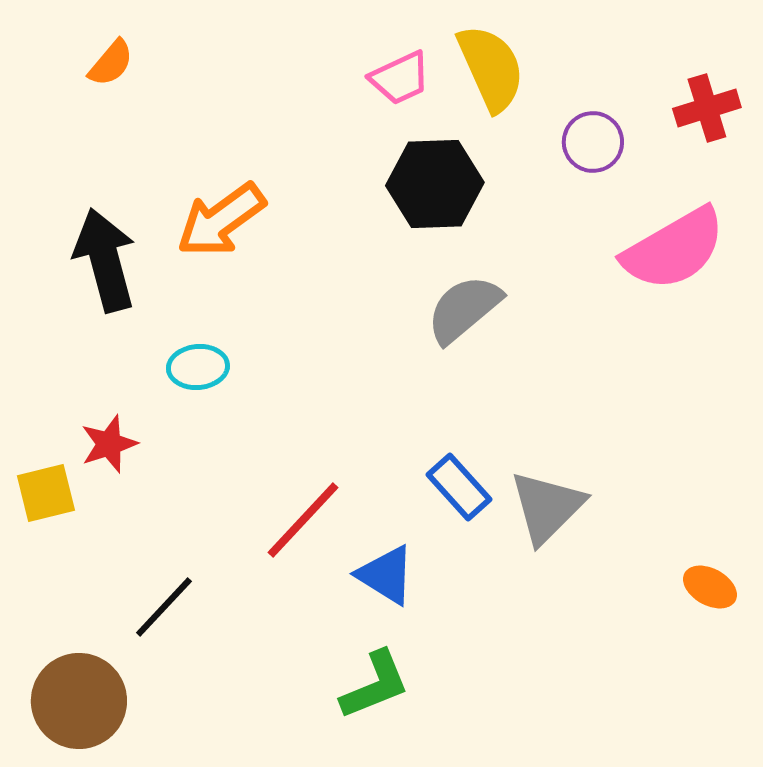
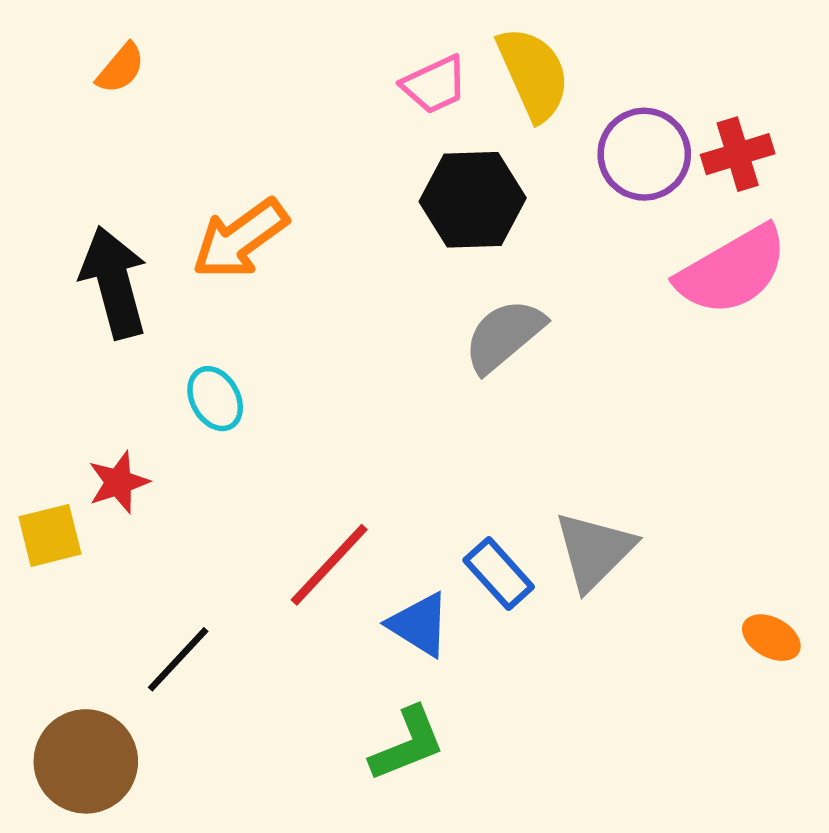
red cross: (707, 108) -> (738, 154), moved
purple circle: (593, 142) -> (644, 154), size x1.4
cyan ellipse: (198, 367) -> (215, 399), turned 66
blue rectangle: (459, 487) -> (499, 573), moved

